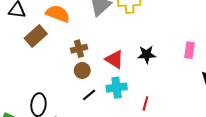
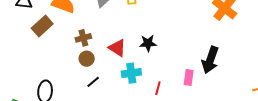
pink rectangle: (189, 50) -> (189, 77), moved
cyan cross: (117, 88) -> (131, 73), moved
red line: (145, 103) -> (158, 88), moved

